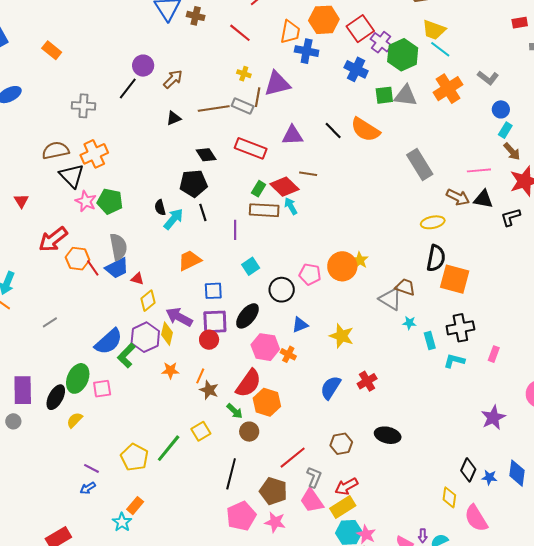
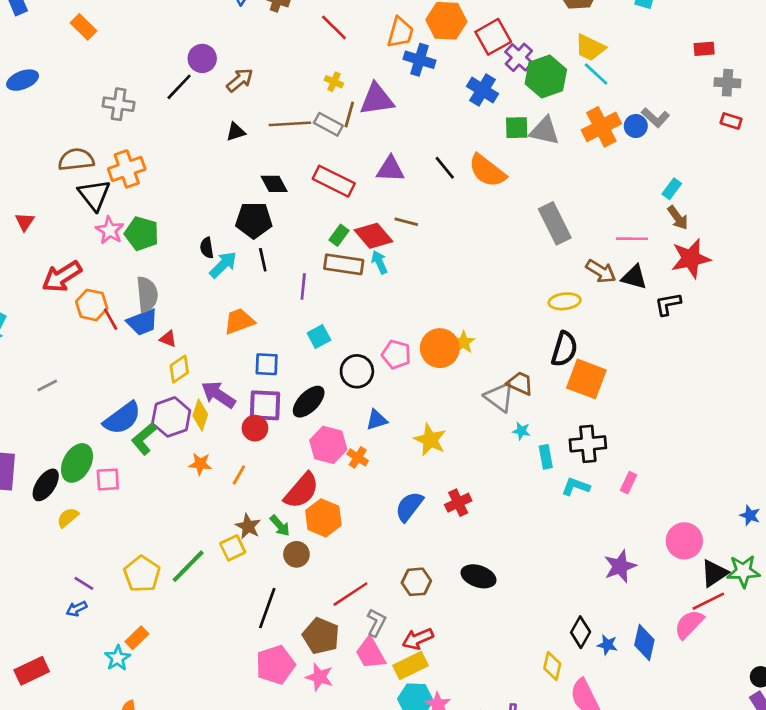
blue circle: (501, 109) -> (636, 126), moved
brown star: (209, 390) -> (248, 526), moved

